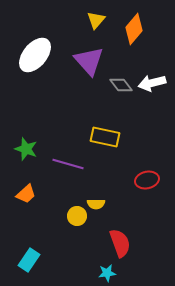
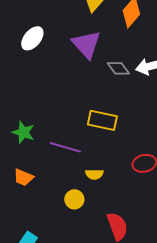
white ellipse: (35, 55) -> (32, 38), size x0.7
orange trapezoid: (26, 194) -> (23, 177), turned 65
yellow semicircle: (96, 204) -> (94, 174), moved

